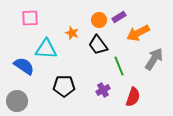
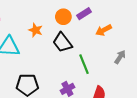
orange arrow: (138, 33) -> (104, 30), size x0.7
gray arrow: (154, 59) -> (120, 57), size x0.6

